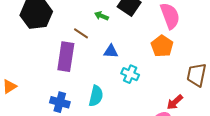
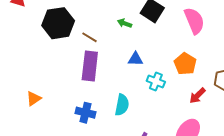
brown line: (81, 33) -> (89, 37), moved
orange pentagon: (162, 46) -> (185, 64), moved
red arrow: (175, 102) -> (197, 96), moved

